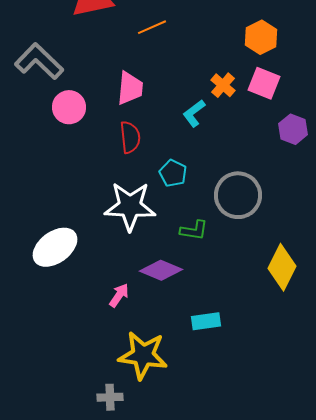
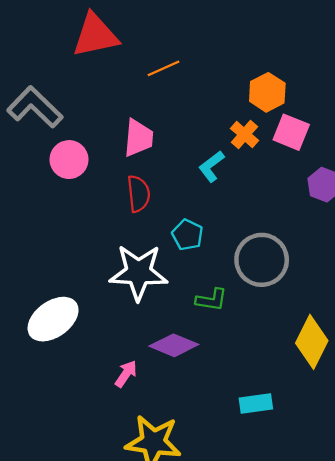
orange hexagon: (261, 37) -> (267, 92), moved
cyan rectangle: (206, 321) -> (256, 403), moved

